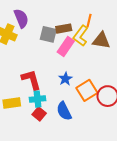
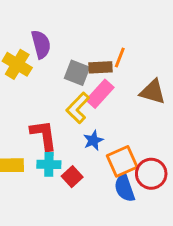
orange line: (89, 21) -> (120, 58), moved
yellow L-shape: (81, 36) -> (78, 108), moved
blue semicircle: (64, 111) -> (125, 188), moved
red square: (39, 114) -> (72, 177), moved

